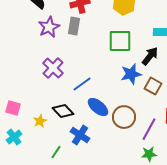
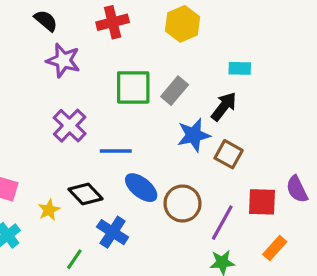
gray rectangle: (74, 26) -> (175, 91), moved, turned 30
purple star: (49, 27) -> (63, 60), turned -30
green square: (120, 41) -> (133, 87), moved
blue line: (82, 84) -> (116, 151), turned 36

